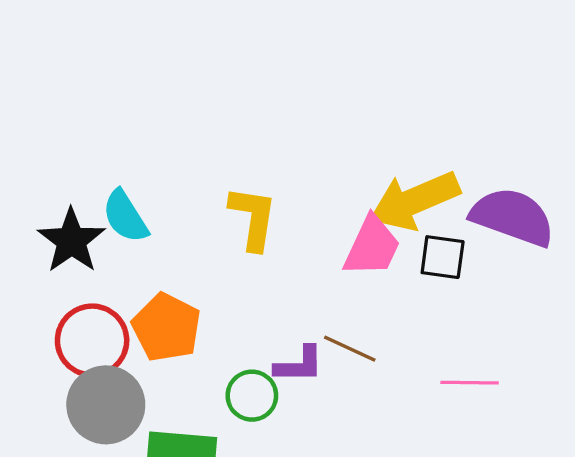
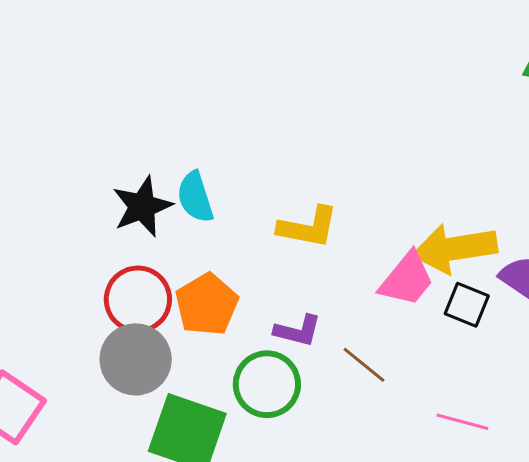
yellow L-shape: (253, 218) -> (308, 227), turned 78
purple L-shape: (299, 365) -> (298, 331), moved
green circle: (252, 396) -> (267, 384), size x1.4

